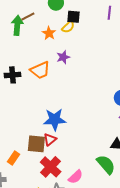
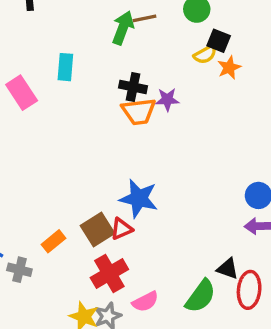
orange star: (49, 33) -> (229, 68), moved
purple star: (63, 57) -> (167, 100), moved
black cross: (12, 75) -> (133, 87), moved
brown square: (36, 144) -> (98, 229), turned 36
green semicircle: (106, 165) -> (201, 296), turned 60

